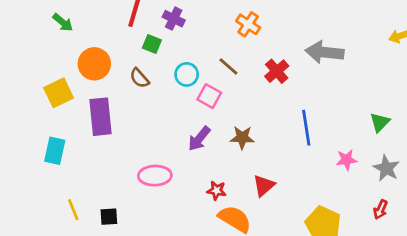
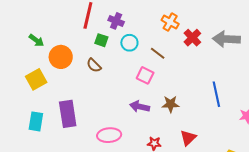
green arrow: (63, 22) -> (36, 40), moved
red cross: (277, 71) -> (192, 38), moved
cyan circle: (187, 74) -> (129, 43), moved
purple rectangle: (100, 117) -> (68, 114), moved
purple arrow: (199, 139) -> (140, 107), turned 66

